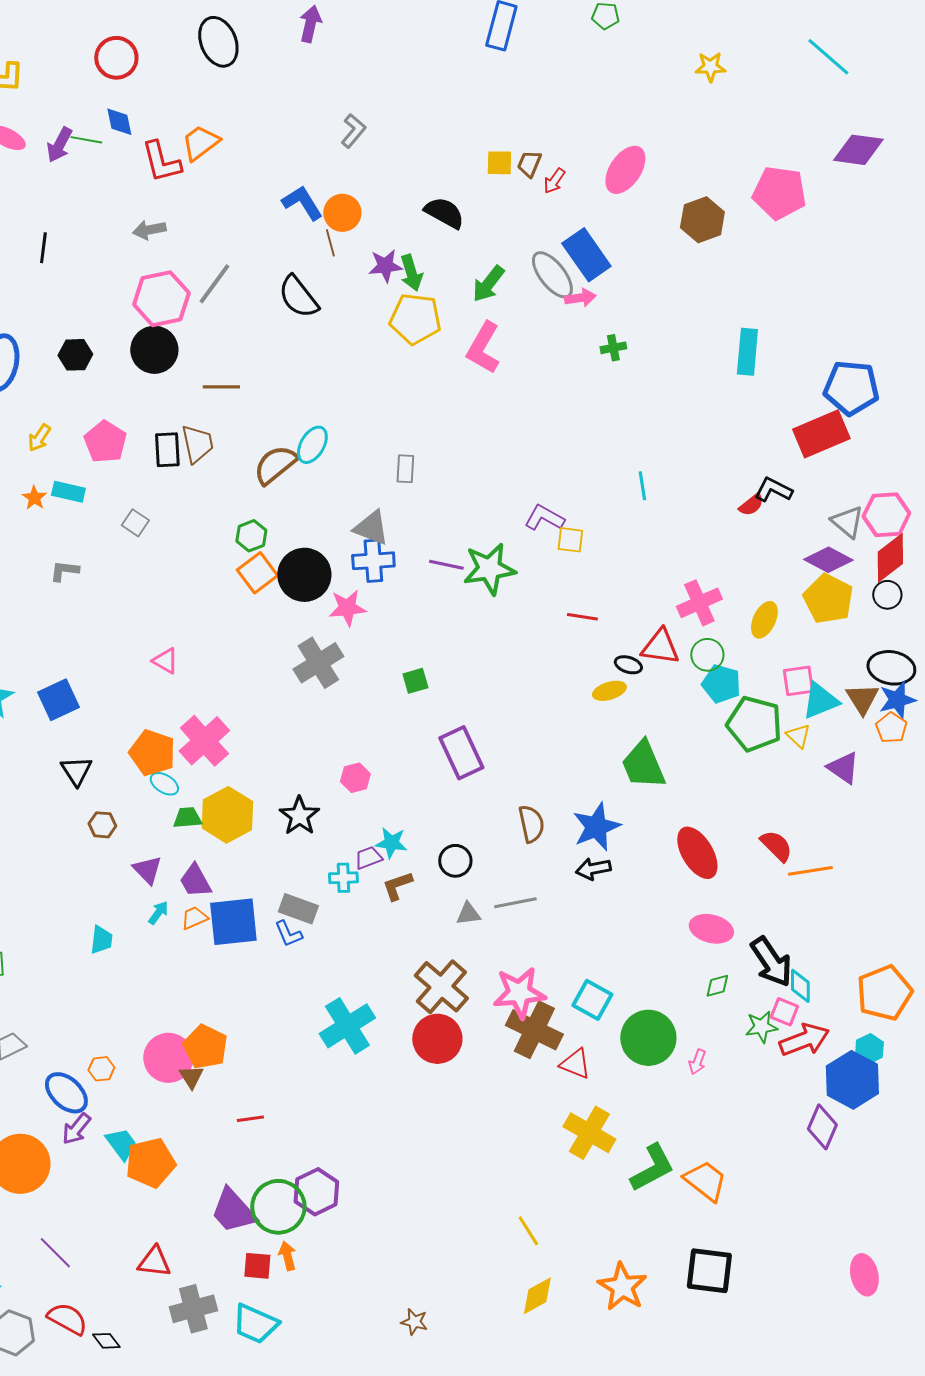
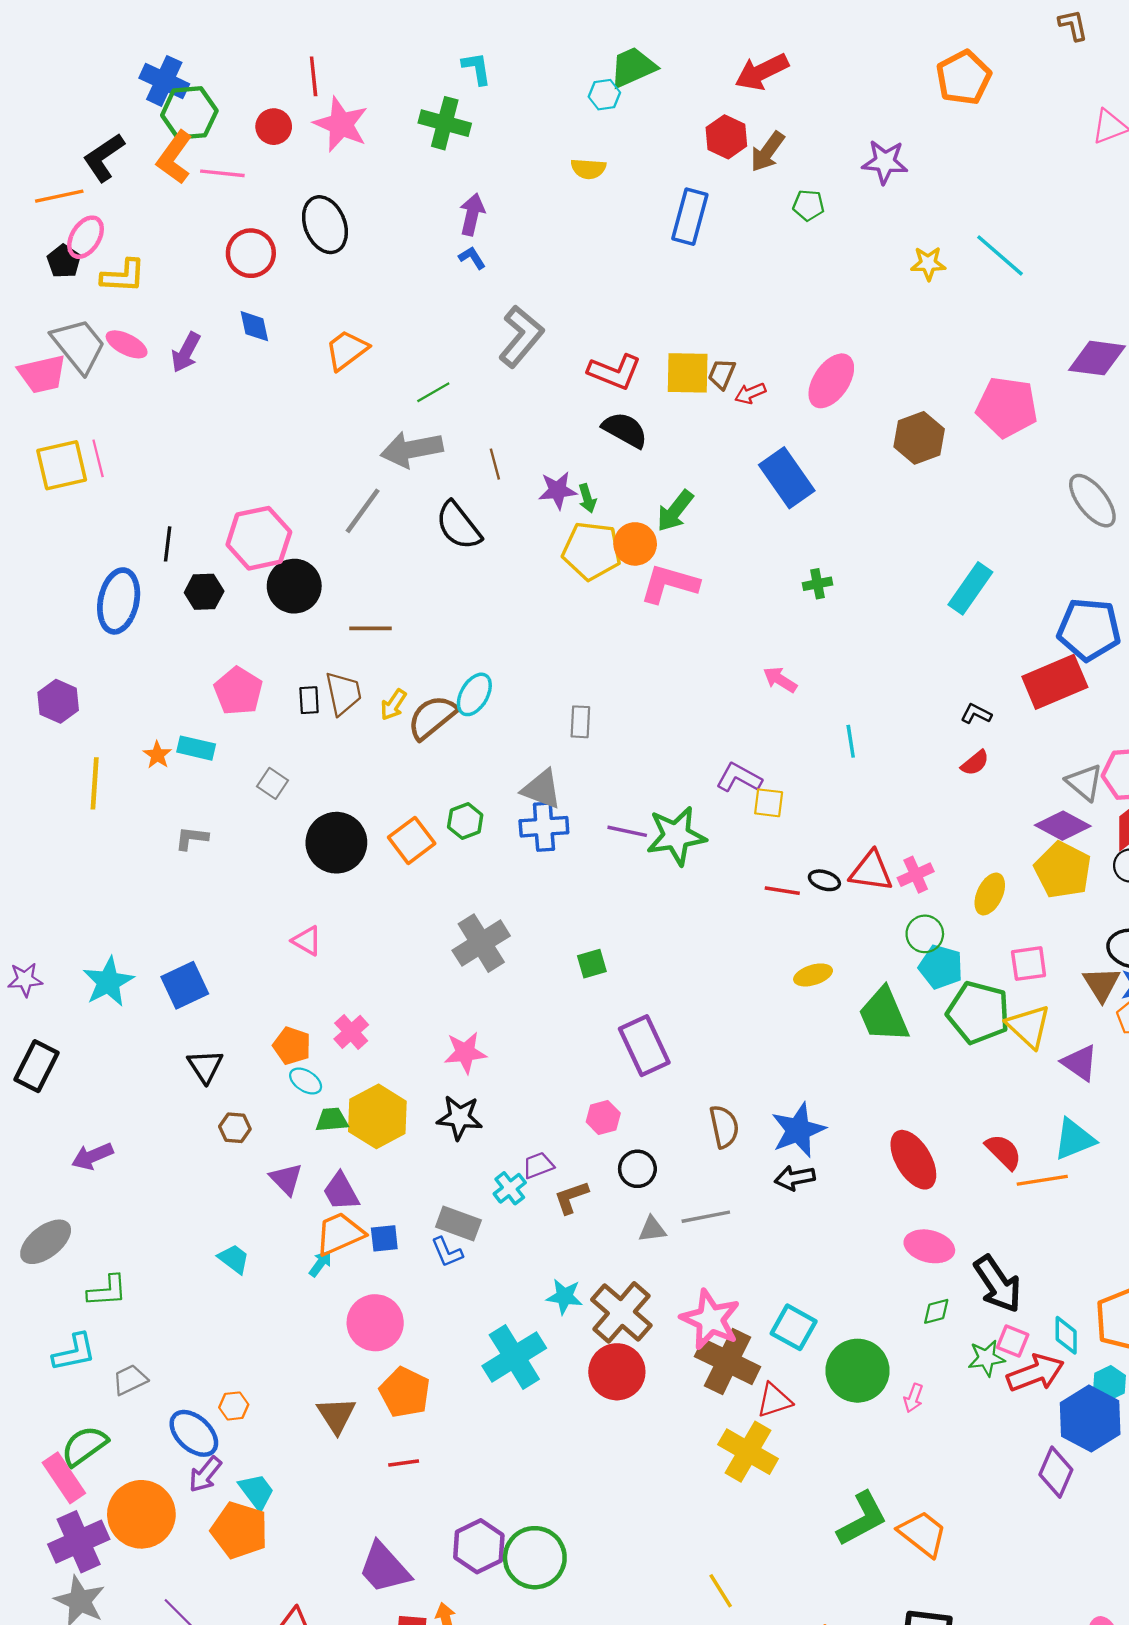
black ellipse: (218, 42) -> (325, 225), moved
cyan line: (828, 57) -> (1000, 255), moved
gray L-shape: (353, 131) -> (521, 336), size x1.6
green line: (86, 140) -> (433, 392), moved, turned -40
red L-shape: (161, 162) -> (615, 372), moved, turned -54
yellow square: (499, 163) -> (688, 373), size x1.5
red arrow: (554, 181) -> (750, 393), turned 32
blue L-shape: (302, 203) -> (472, 258), moved, size x0.6
orange circle: (342, 213) -> (635, 544), moved
gray arrow: (149, 230) -> (412, 449), moved, size x1.6
black line: (43, 248) -> (168, 544), moved
green arrow: (411, 273) -> (587, 498), size x0.7
gray ellipse: (552, 275) -> (1092, 501), moved
pink arrow: (580, 298) -> (780, 680), moved, turned -140
pink hexagon: (161, 299) -> (259, 538), moved
pink L-shape: (483, 348) -> (669, 584), turned 76
cyan rectangle: (747, 352) -> (970, 588), turned 30
yellow arrow: (39, 438) -> (393, 705), moved
black rectangle: (167, 450) -> (309, 700), size x0.7
black L-shape: (773, 490) -> (976, 714), moved, size x0.7
green hexagon: (251, 536) -> (465, 821), moved
black circle: (304, 575) -> (336, 843), moved
pink cross: (699, 603) -> (916, 875), size x0.7
pink star: (347, 608) -> (465, 1052), moved
red triangle: (660, 647) -> (871, 871), moved
black ellipse: (628, 665) -> (824, 880), moved
cyan triangle: (820, 701) -> (1074, 1139), moved
yellow triangle: (798, 736) -> (1029, 1026), size x1.6
pink cross: (204, 741) -> (351, 1032), size x0.6
orange pentagon: (152, 753) -> (292, 1046), size x0.7
green trapezoid: (643, 765) -> (884, 1015), moved
pink hexagon: (355, 778) -> (603, 1117), moved
black star: (299, 816) -> (460, 1117), turned -30
cyan star: (391, 843) -> (564, 1297), moved
cyan cross: (343, 878) -> (510, 1188), turned -36
cyan arrow: (158, 913) -> (320, 1263), moved
orange trapezoid: (194, 918) -> (340, 1234), size x1.6
blue square: (233, 922) -> (384, 1238), size x0.5
cyan trapezoid: (101, 940) -> (234, 1259), turned -60
cyan diamond: (800, 986) -> (1066, 1335), moved
pink star: (519, 993) -> (710, 1319), turned 30
orange pentagon: (205, 1047) -> (405, 1392), moved
pink circle: (168, 1058) -> (375, 1323), moved
red triangle: (575, 1064) -> (774, 1400), turned -40
brown triangle: (191, 1077) -> (336, 1415), size x1.4
yellow cross: (589, 1133) -> (748, 1452), moved
orange pentagon: (150, 1163) -> (239, 1530), moved, turned 30
green circle: (278, 1207) -> (535, 1558), moved

